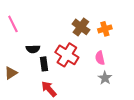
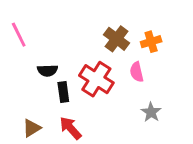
pink semicircle: (100, 58) -> (137, 72), moved
brown triangle: (11, 73) -> (32, 128), moved

